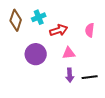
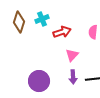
pink triangle: (69, 53) -> (72, 55), turned -40
purple circle: (36, 54) -> (39, 81), moved

